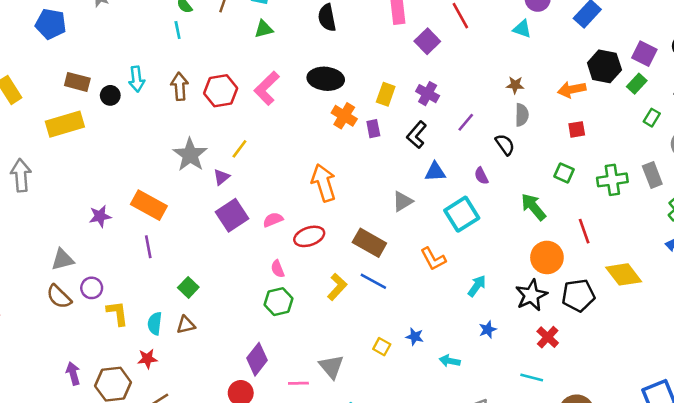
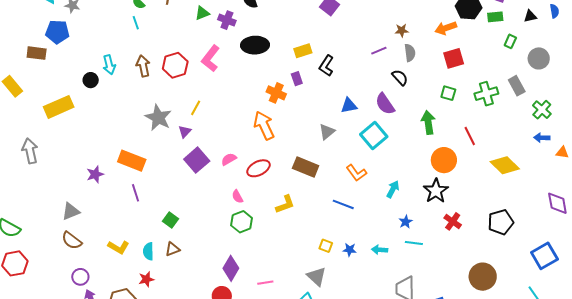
blue pentagon: (51, 24) -> (57, 32), moved
brown rectangle: (77, 82) -> (37, 53), moved
green rectangle: (637, 84) -> (495, 17), turned 49
yellow rectangle: (386, 94) -> (303, 51), turned 60
purple cross: (428, 94) -> (227, 20), moved
orange cross: (344, 116) -> (276, 93), moved
purple line: (466, 122) -> (379, 51), moved, turned 35
red square: (577, 129) -> (454, 58), size x1.5
black L-shape: (417, 135) -> (326, 66), moved
purple semicircle: (481, 176) -> (385, 104), size x1.6
green arrow: (533, 207) -> (428, 122), turned 40
blue line: (373, 281) -> (343, 204), moved
yellow L-shape: (337, 287) -> (285, 204), turned 35
purple circle: (92, 288) -> (80, 277), moved
black pentagon: (578, 295) -> (501, 222), moved
yellow L-shape: (117, 313) -> (118, 247), turned 135
blue star: (415, 337) -> (350, 250), moved
gray triangle: (331, 367) -> (317, 276), moved
cyan line: (532, 377) -> (414, 243), moved

